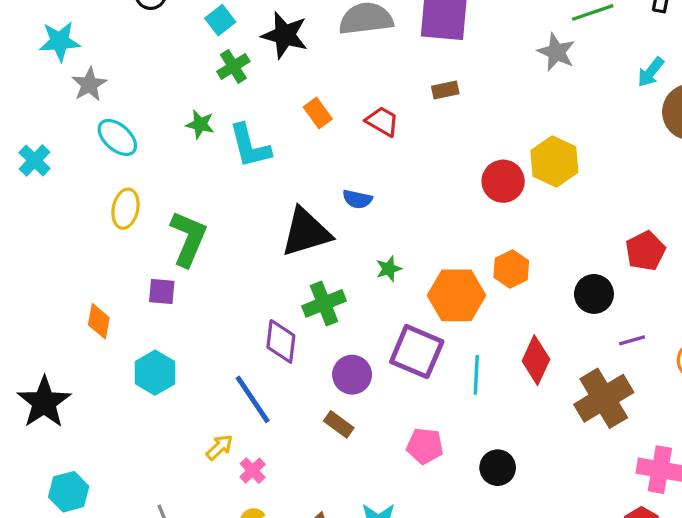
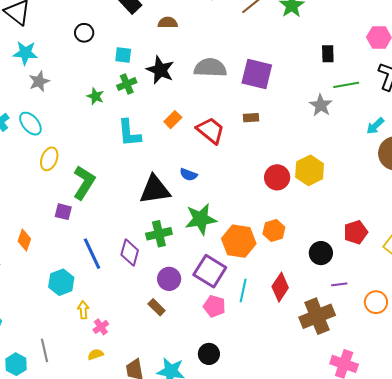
cyan square: (220, 20) -> (123, 55), turned 36
orange rectangle: (318, 113) -> (173, 120), turned 72
red trapezoid: (382, 121) -> (211, 130), size x1.4
green star: (200, 124) -> (95, 96), moved
cyan ellipse: (117, 137) -> (30, 124), moved
green star: (389, 269) -> (201, 219), size x2.0
orange diamond: (99, 321) -> (24, 240), moved
cyan hexagon: (155, 373) -> (61, 282), moved
blue line: (253, 399) -> (92, 254), moved
pink pentagon: (425, 446) -> (214, 306), moved
yellow arrow: (219, 447) -> (83, 310), turned -60
black circle: (498, 468) -> (209, 354), moved

